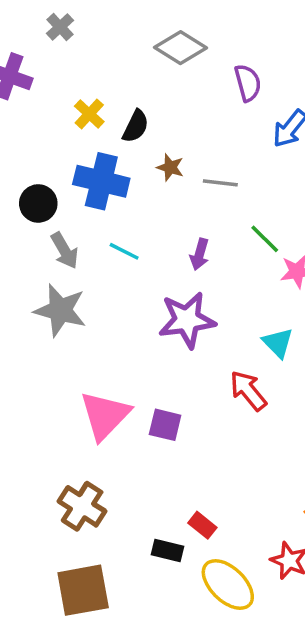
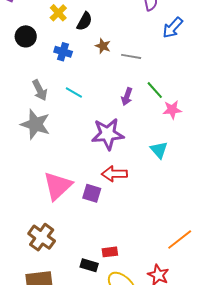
blue cross: (101, 181) -> (63, 52), size x0.6
black circle: (38, 203) -> (26, 36), moved
purple arrow: (199, 254) -> (127, 97), moved
red arrow: (248, 391) -> (114, 174), moved, turned -55
red rectangle: (202, 525) -> (110, 252), turned -49

